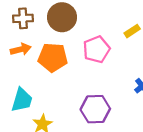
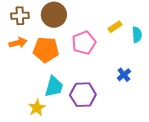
cyan trapezoid: (22, 100) -> (54, 87), moved

